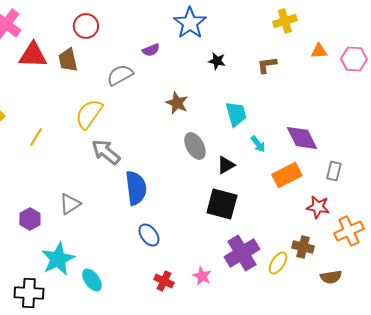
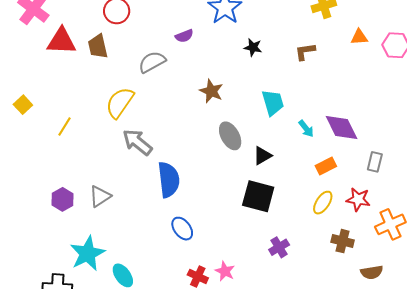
cyan arrow: (258, 144) -> (306, 129), moved
orange rectangle: (287, 175) -> (326, 166), size x0.7
purple hexagon: (30, 219) -> (62, 199), moved
purple cross: (242, 253) -> (279, 247), size x0.6
yellow ellipse: (278, 263) -> (323, 203), moved
pink star: (202, 276) -> (225, 271), moved

